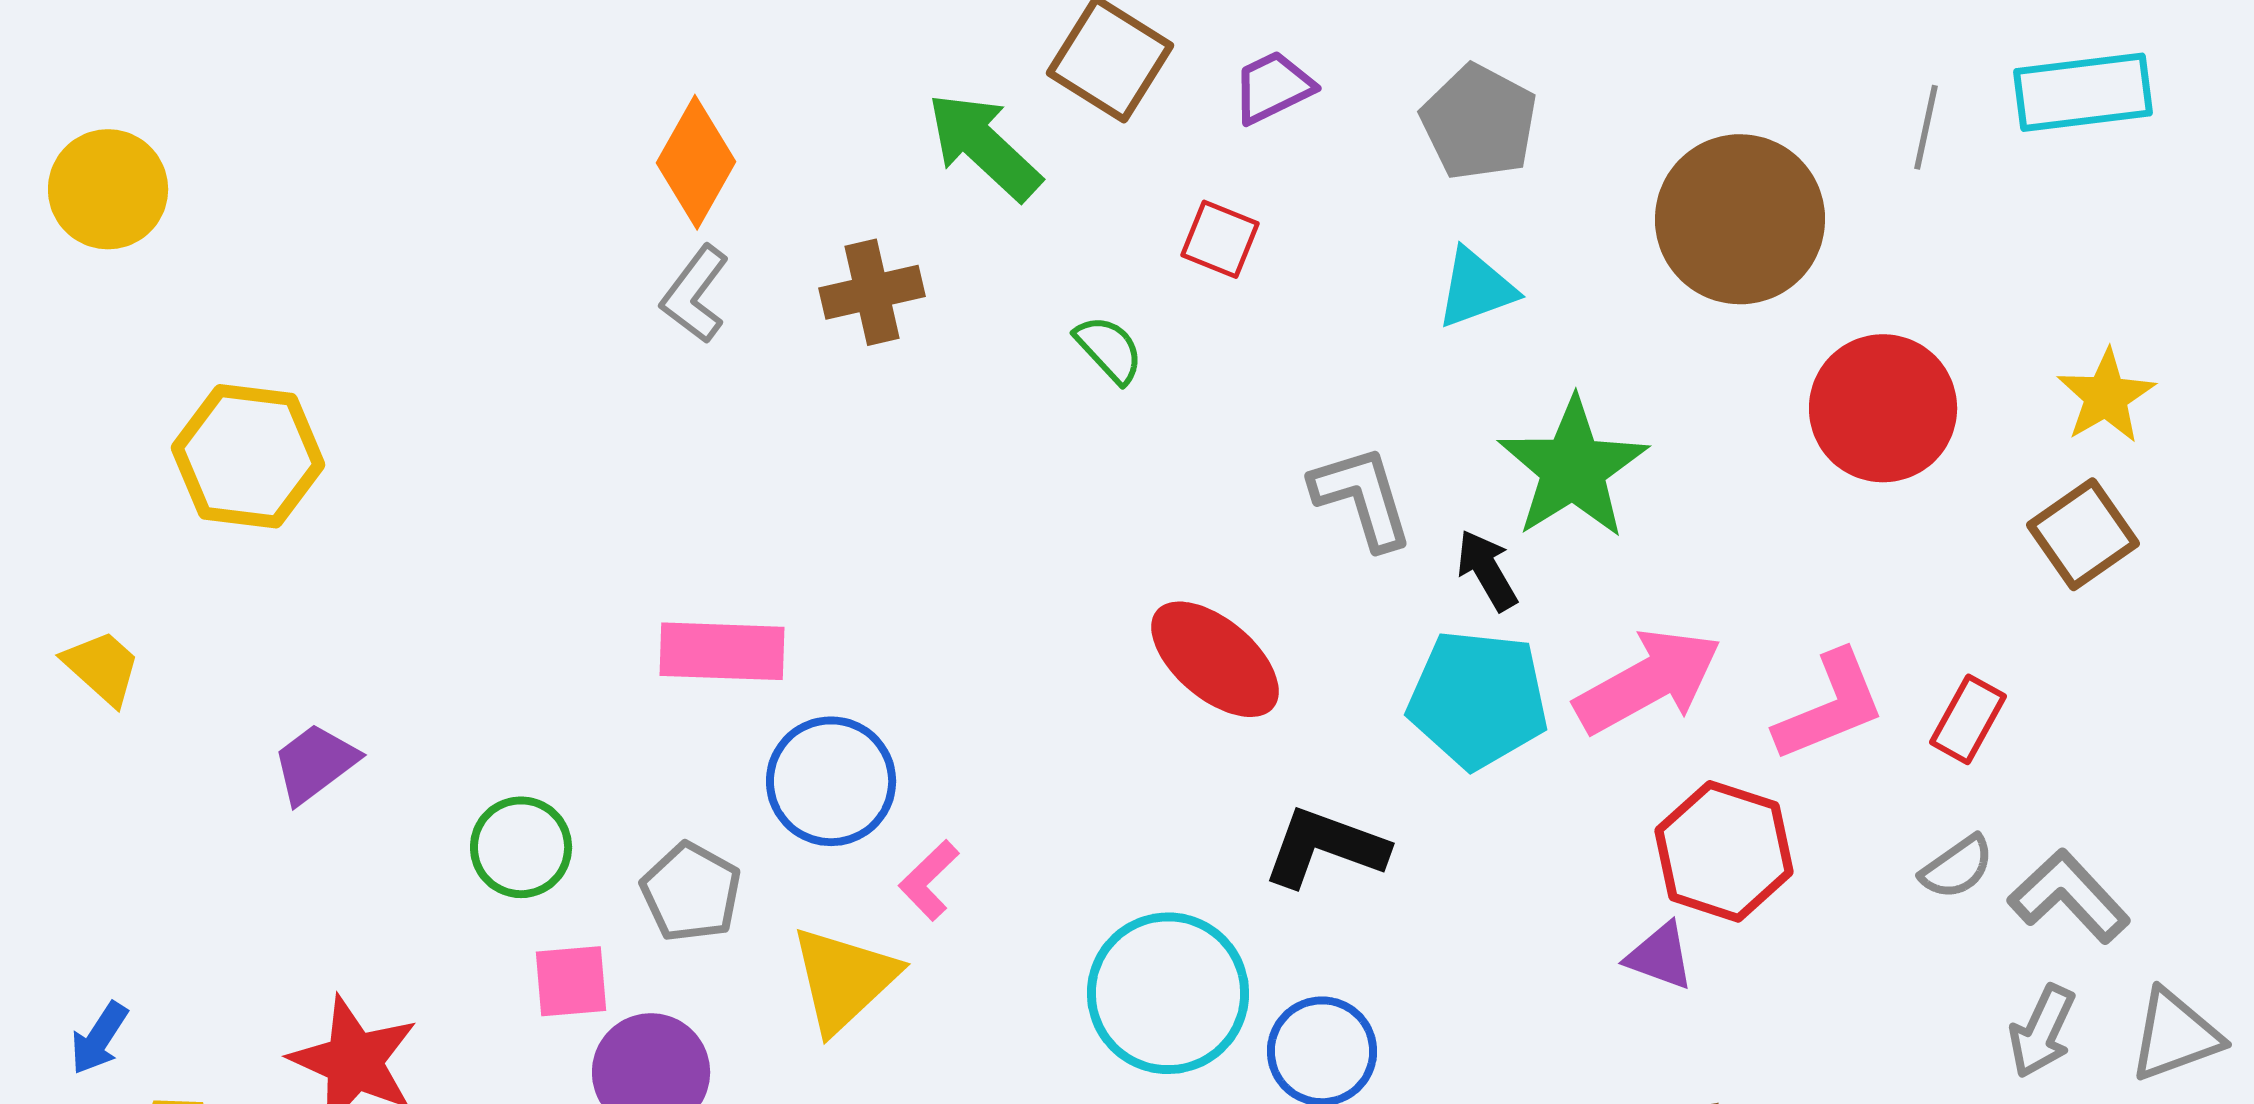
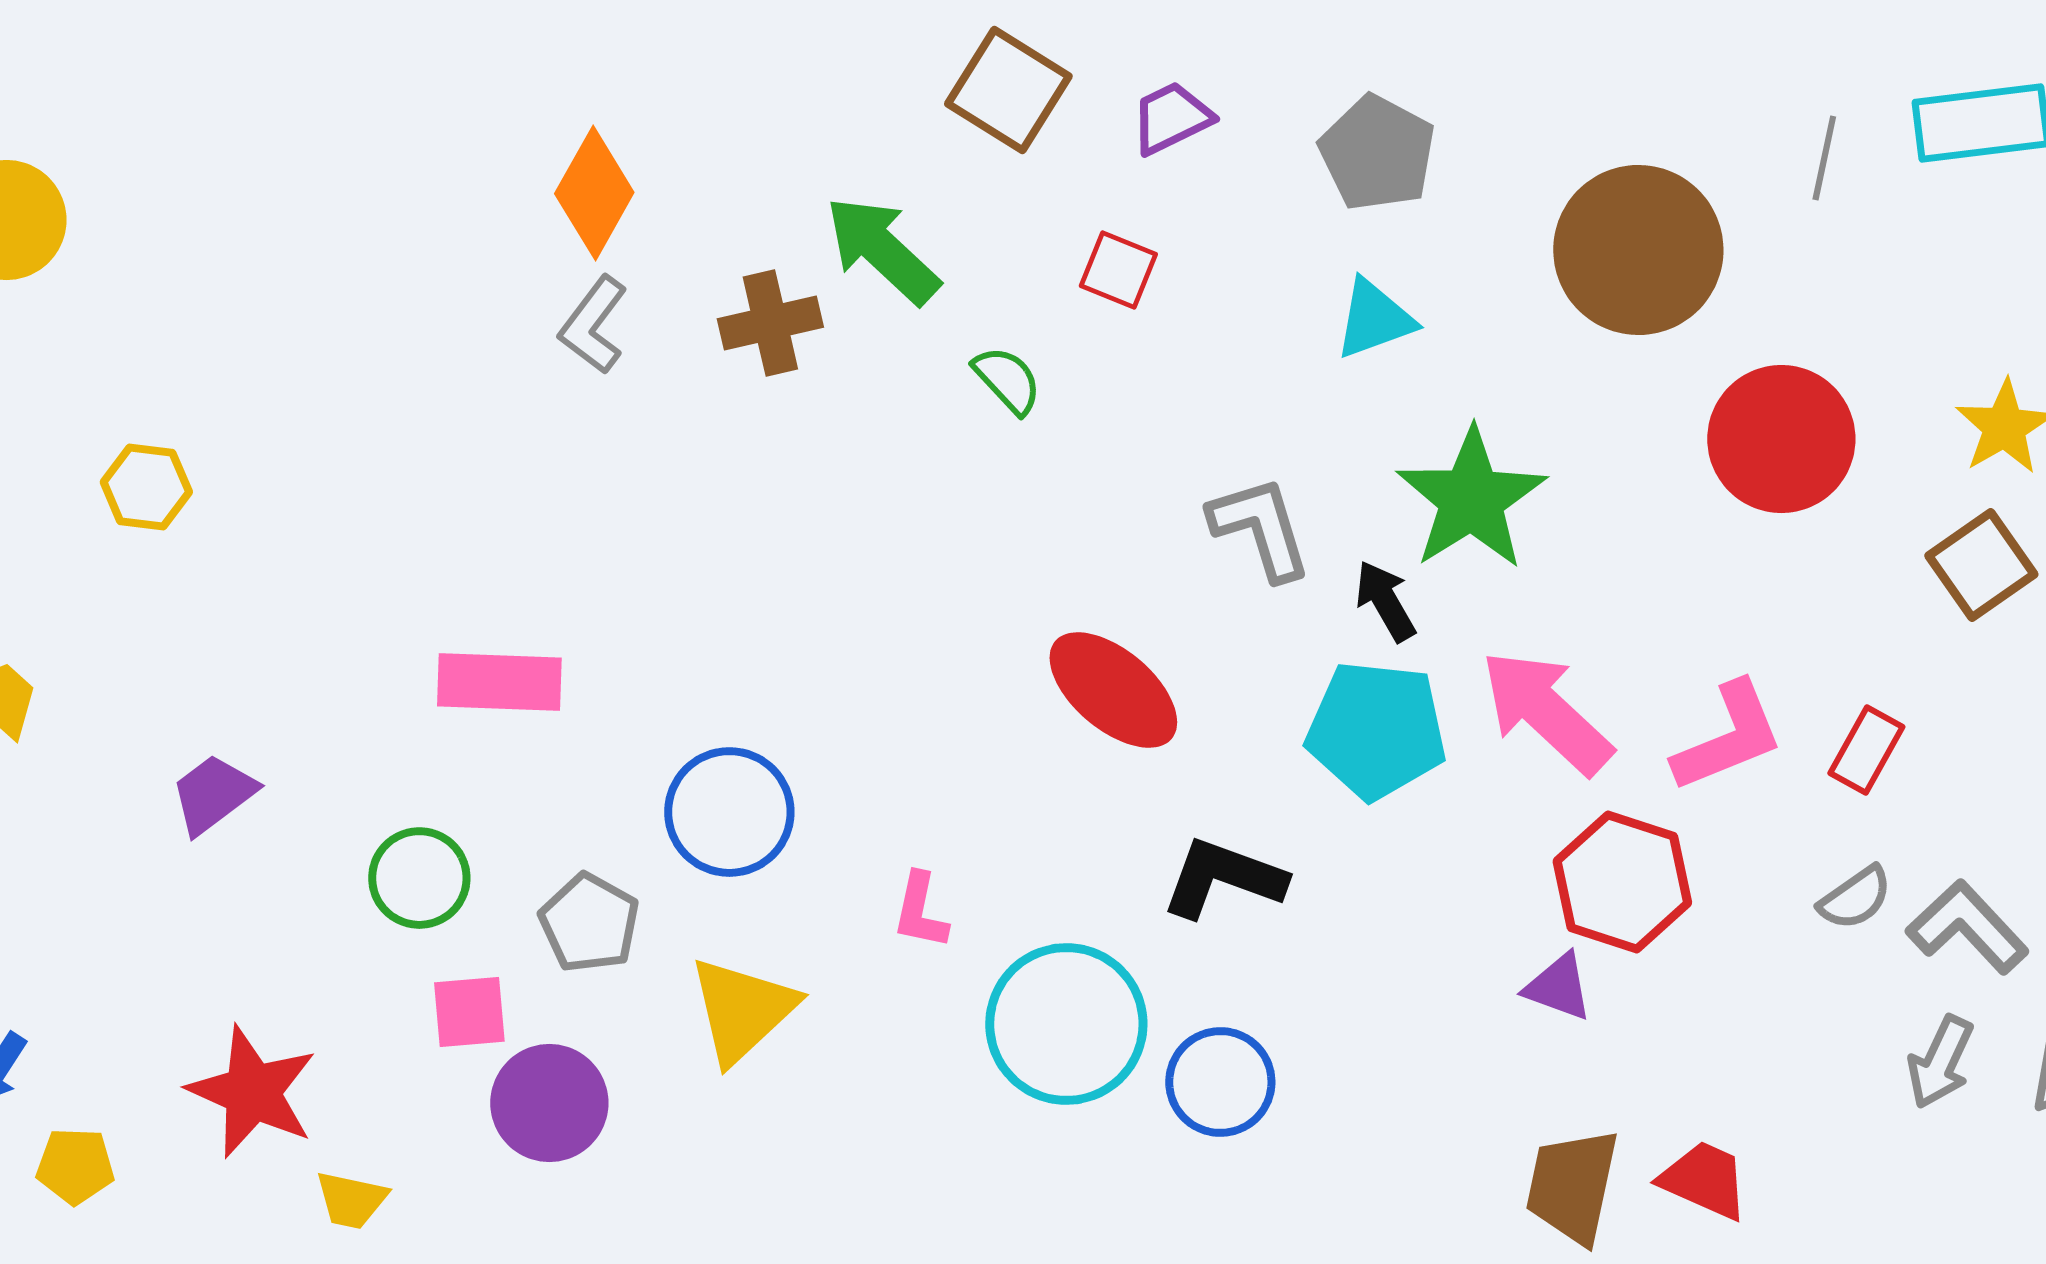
green arrow: (984, 146) -> (882, 250), moved
yellow hexagon: (248, 456) -> (146, 487), size x0.6
pink rectangle: (722, 651) -> (499, 682), moved
pink arrow: (1648, 681) -> (1546, 712), turned -108
pink L-shape: (929, 880) -> (920, 911), moved, turned -34

